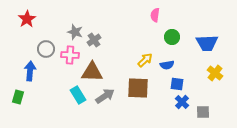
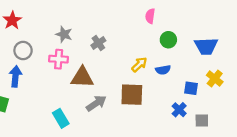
gray cross: (94, 40) -> (98, 43), moved
gray circle: (46, 49) -> (23, 50), moved
blue square: (177, 84) -> (191, 88), moved
cyan rectangle: (78, 95) -> (61, 118), moved

